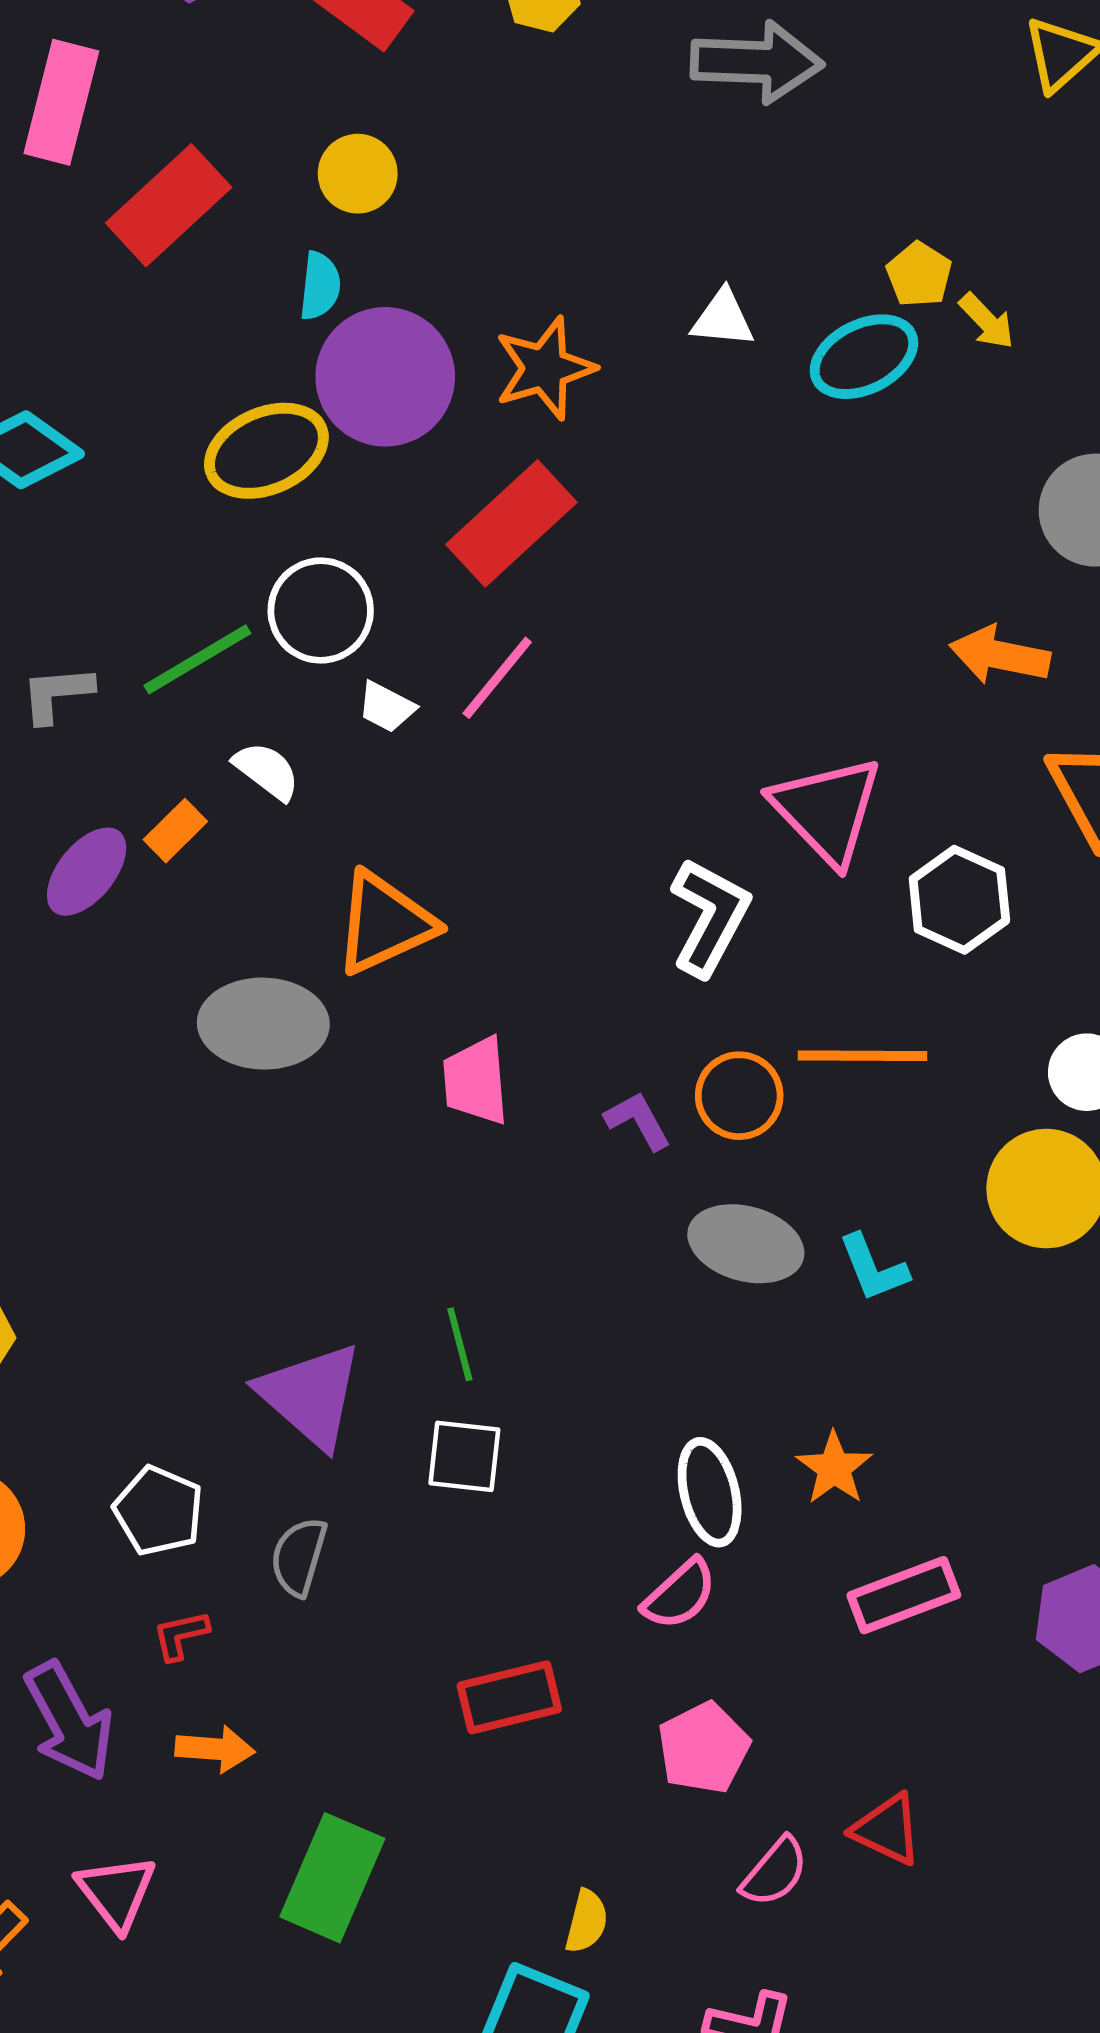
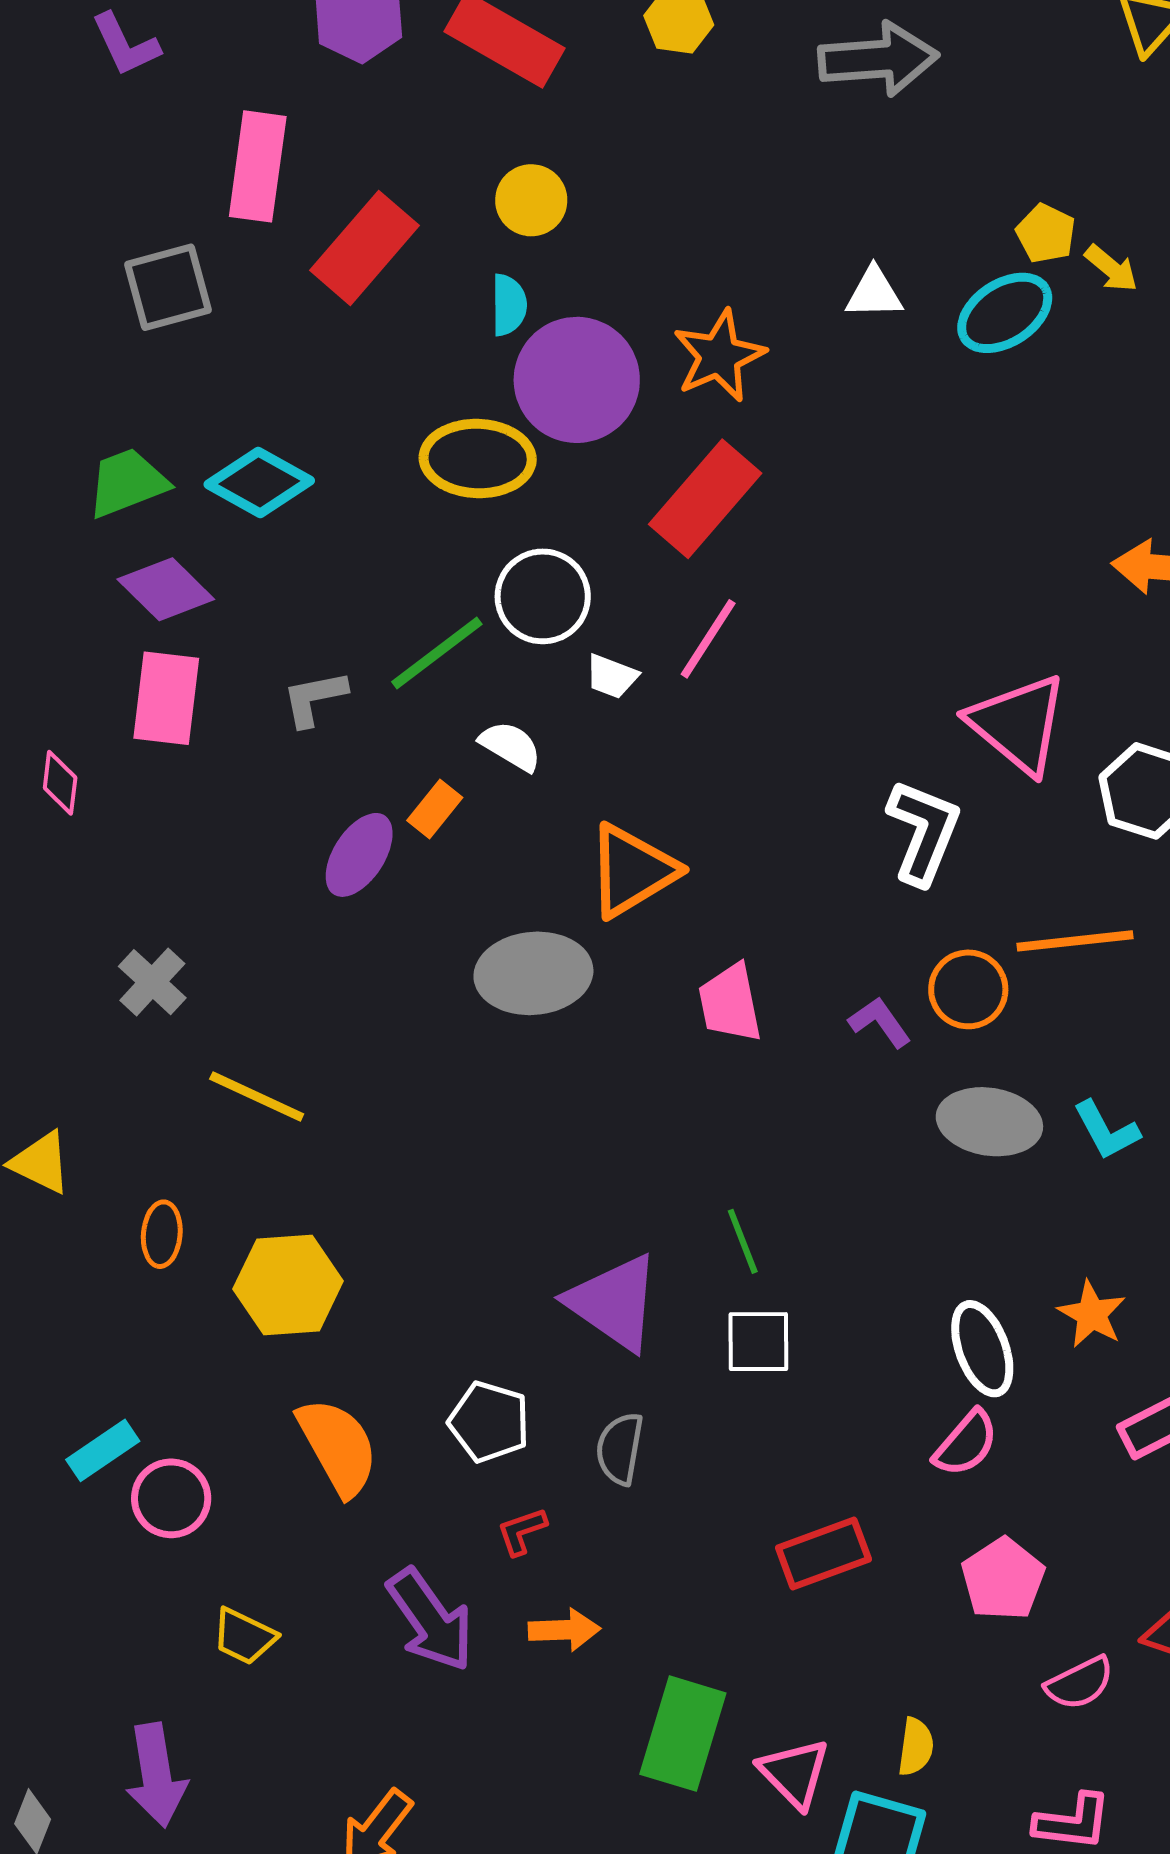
yellow ellipse: (266, 451) -> (478, 459), turned 32
pink semicircle: (775, 1872) -> (1080, 1683), turned 30
pink triangle: (116, 1892) -> (794, 1773), moved

